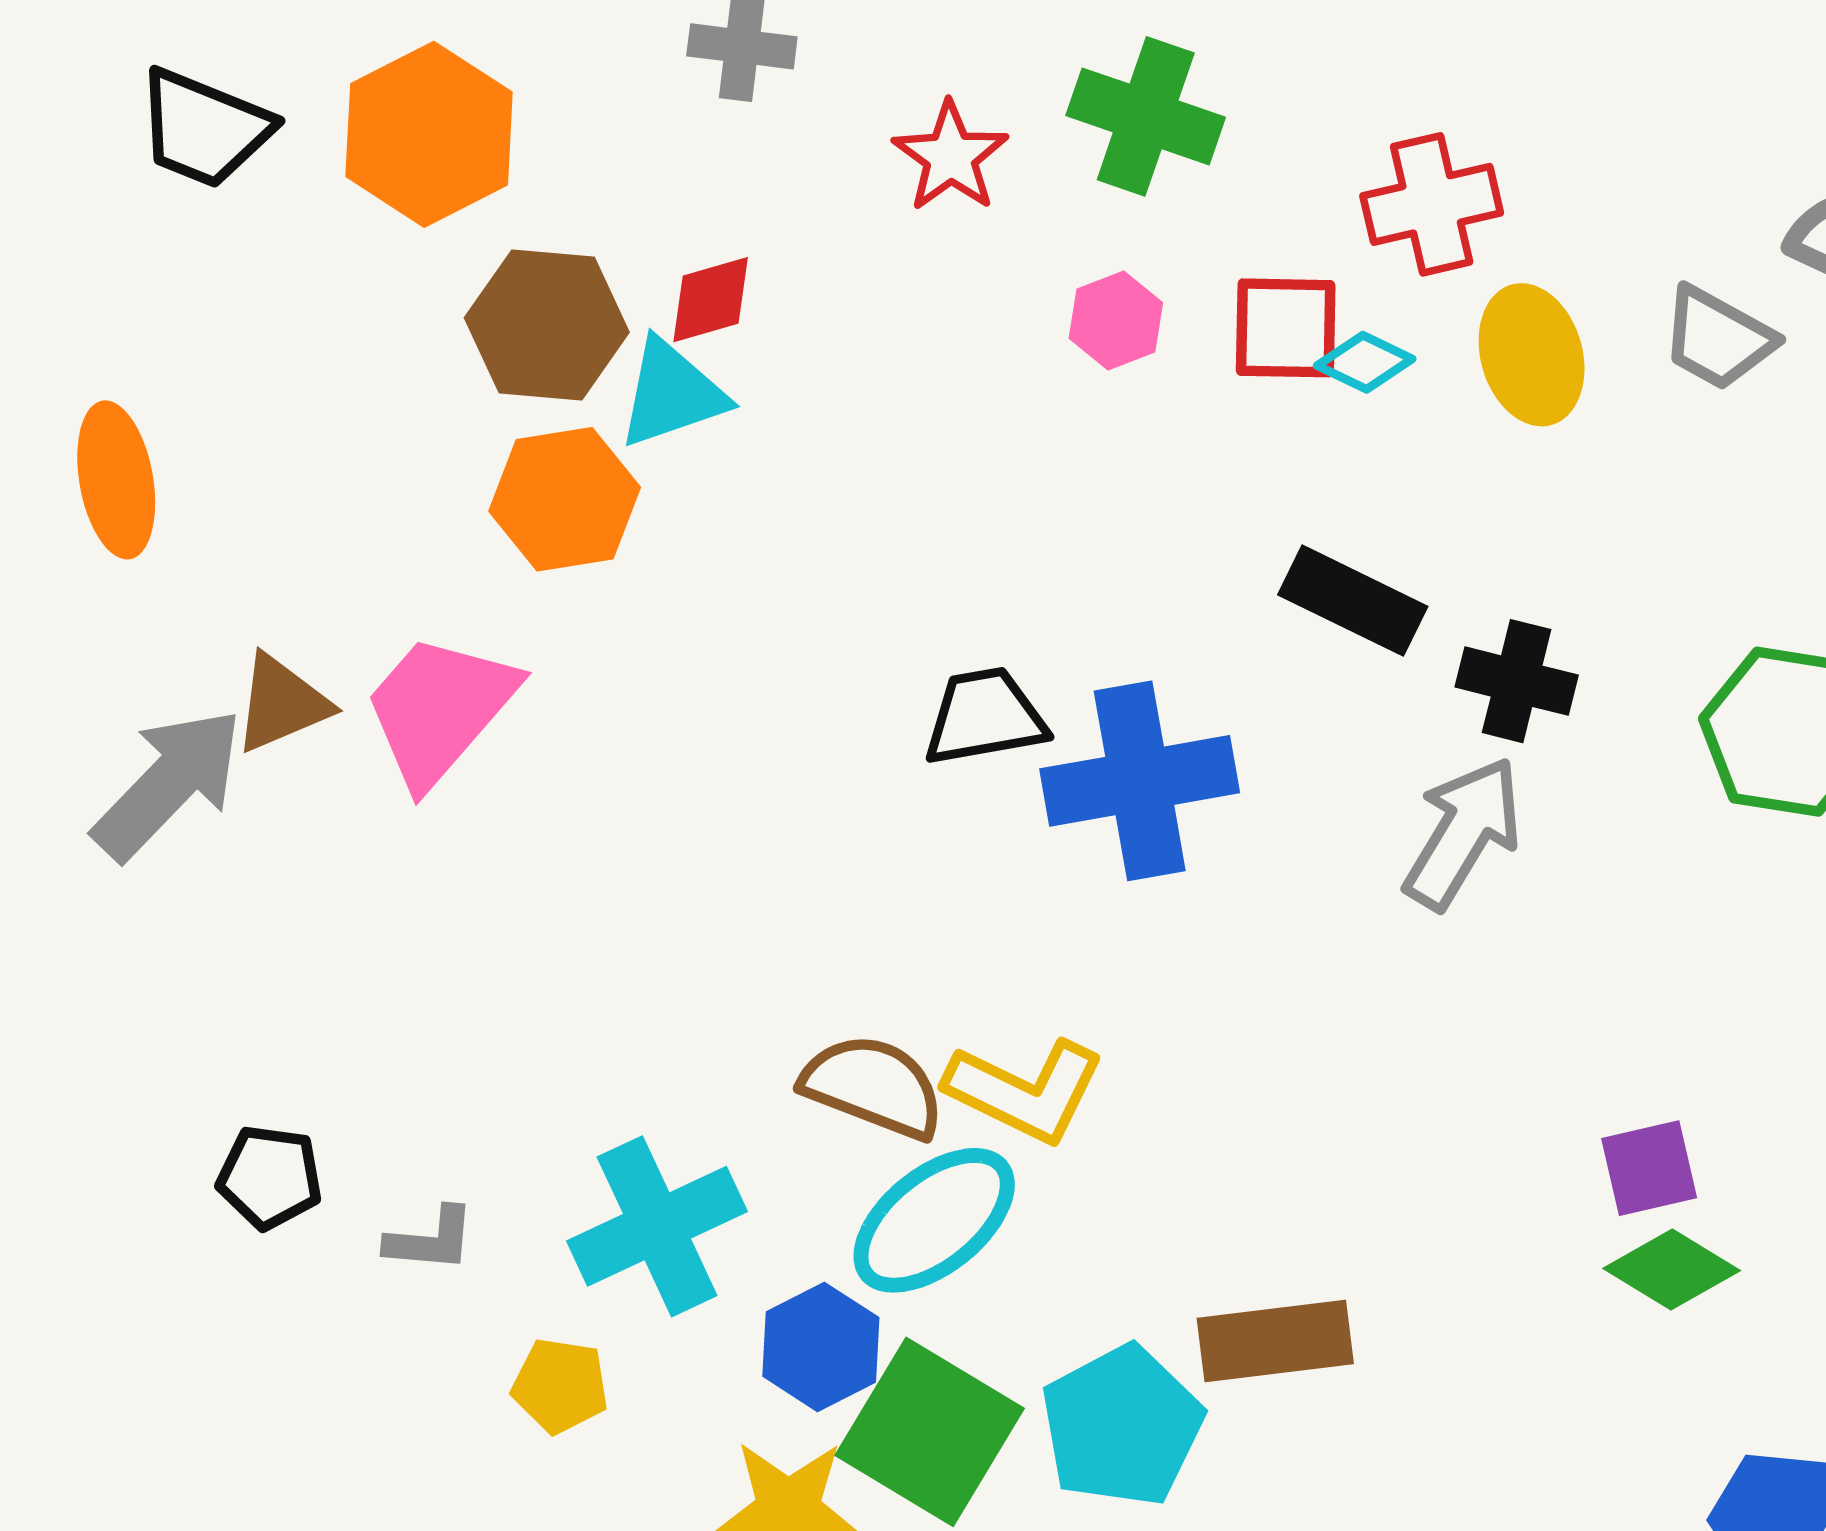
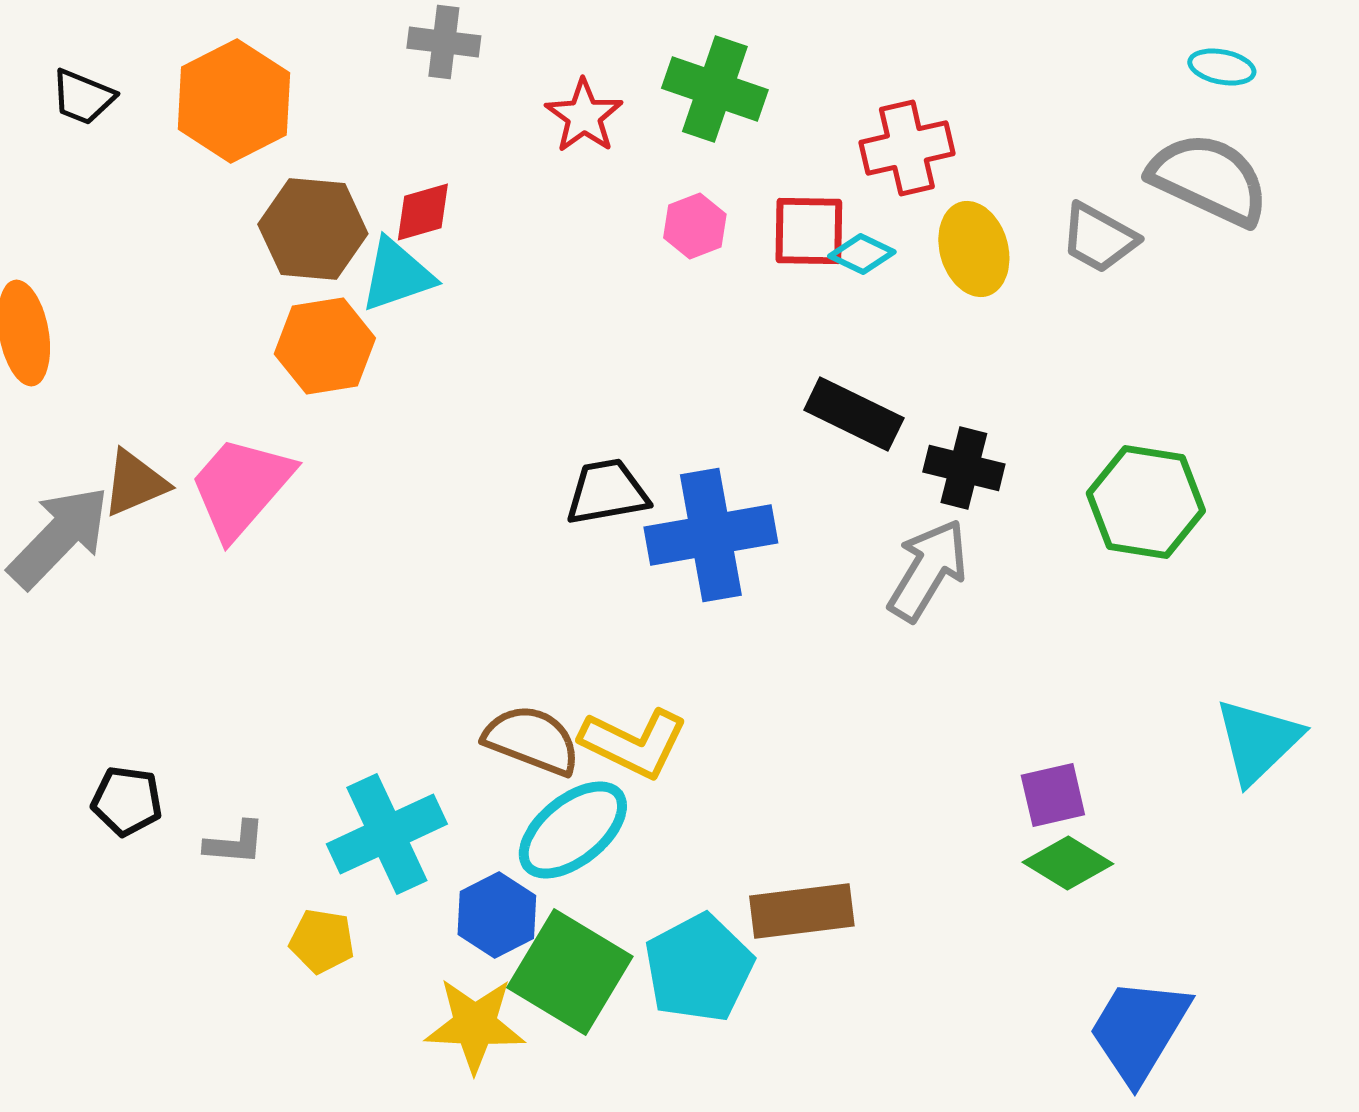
black trapezoid: (204, 128) -> (83, 97), size x0.7

